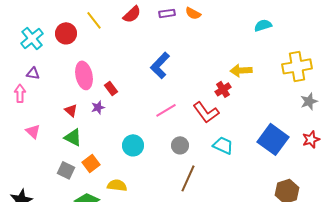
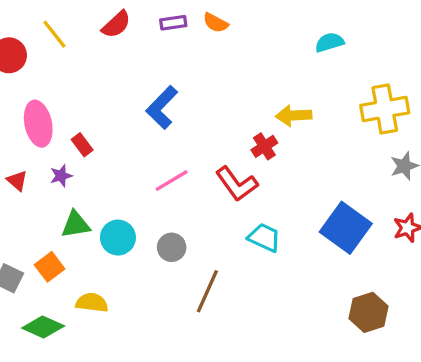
green triangle: (73, 137) -> (76, 225), moved, turned -36
gray circle: (180, 145) -> (172, 247), moved

